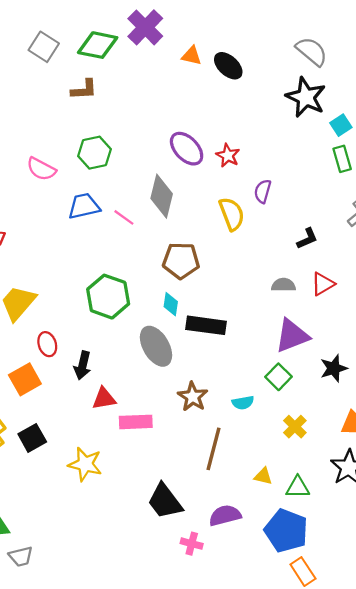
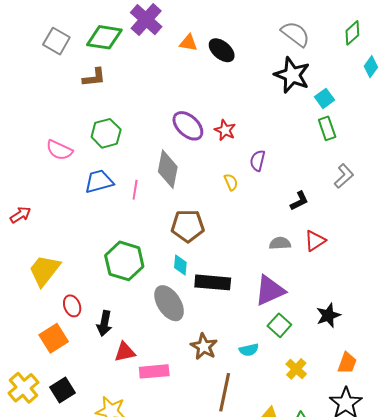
yellow semicircle: (232, 214) -> (231, 182), size x0.6
pink line: (124, 217) -> (135, 190), turned 66
purple triangle: (292, 336) -> (270, 290), moved

